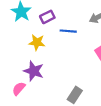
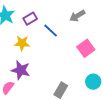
blue line: (68, 31) -> (51, 31), turned 42

